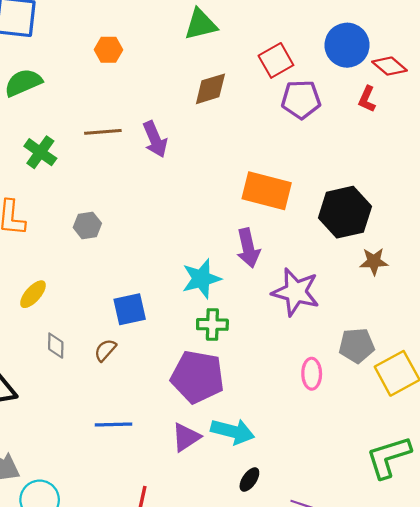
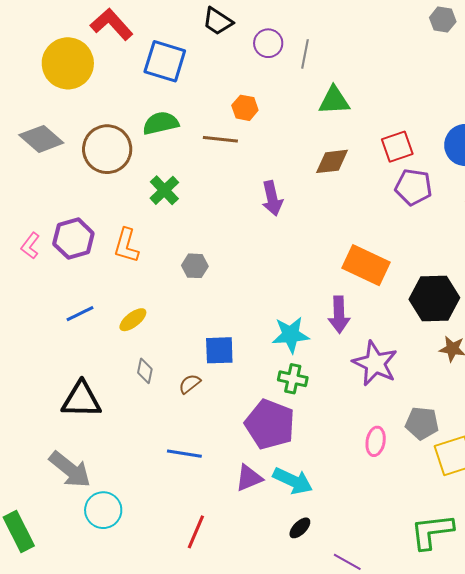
brown line: (103, 132) -> (220, 139), moved

